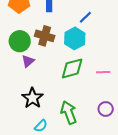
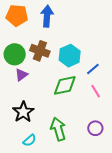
blue line: (85, 17) -> (93, 69), moved
pink line: (103, 72) -> (96, 91), turned 56

